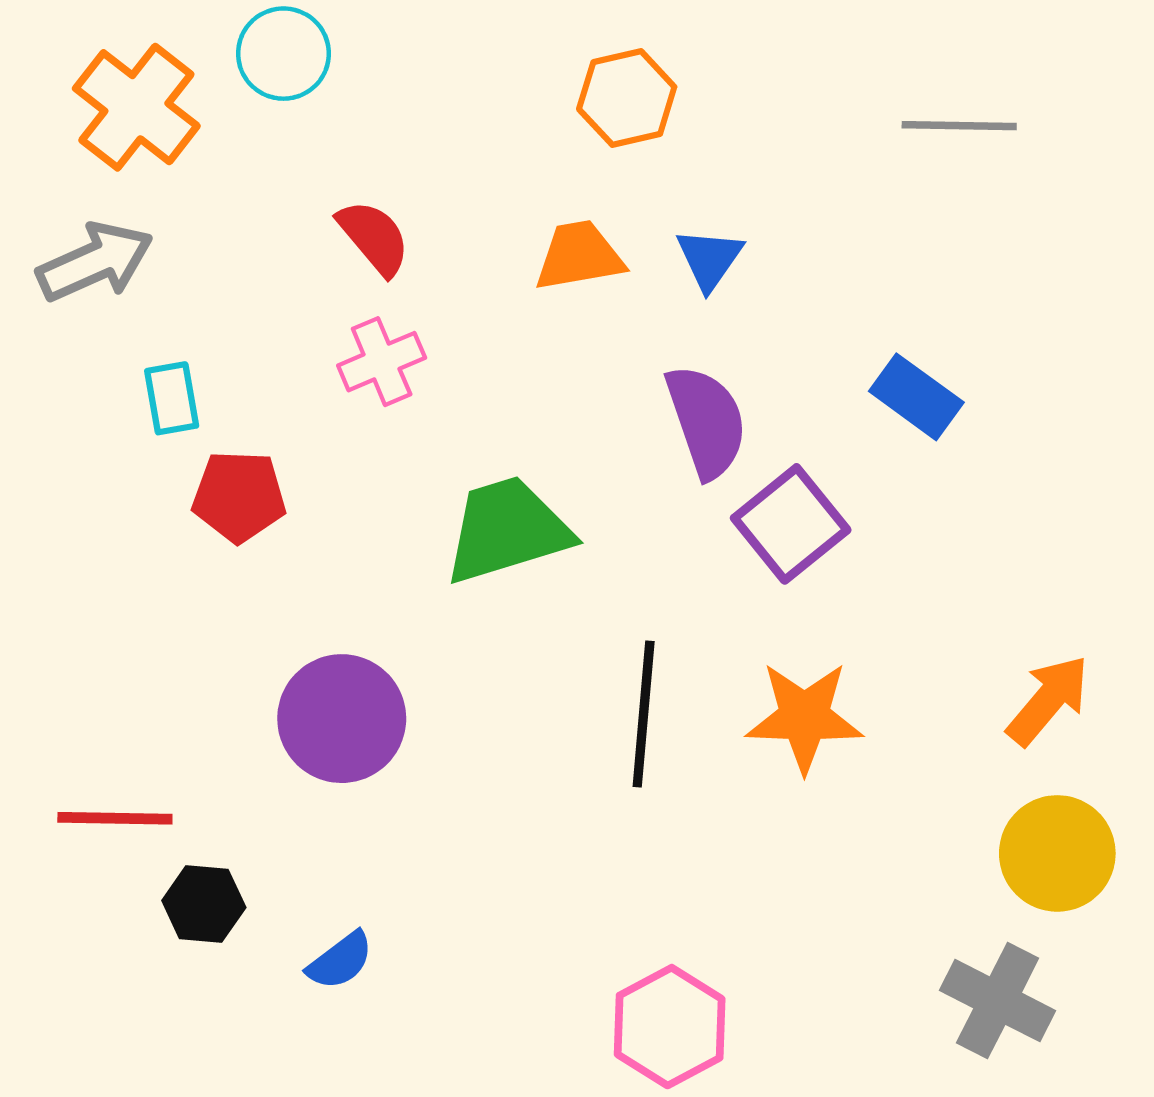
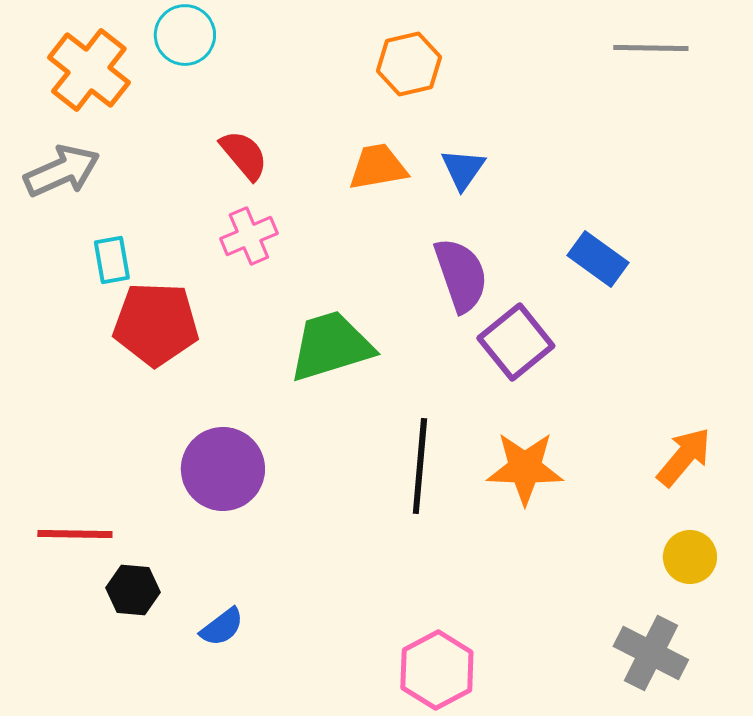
gray line: (959, 126) -> (651, 48), moved
red pentagon: (239, 496) -> (156, 324), size x1.4
yellow circle: (1057, 853) -> (690, 557), size x0.7

